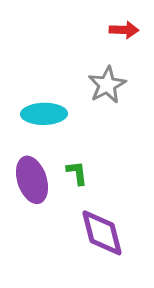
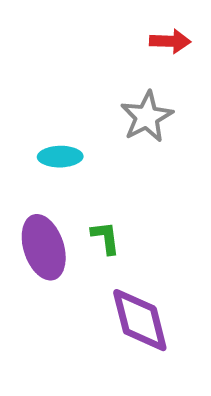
cyan ellipse: (44, 114) -> (60, 157), size x0.7

